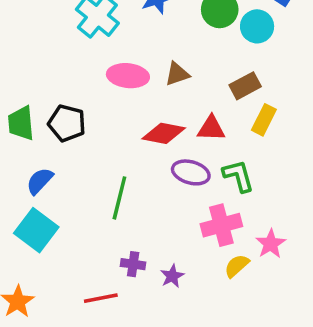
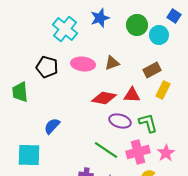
black pentagon: (67, 123) -> (47, 67), moved
blue semicircle: (40, 181) -> (52, 126), moved
green line: (119, 198) -> (106, 150), moved, turned -70
cyan square: (36, 230) -> (29, 155), turned -35
pink star: (271, 244) -> (166, 153), moved

